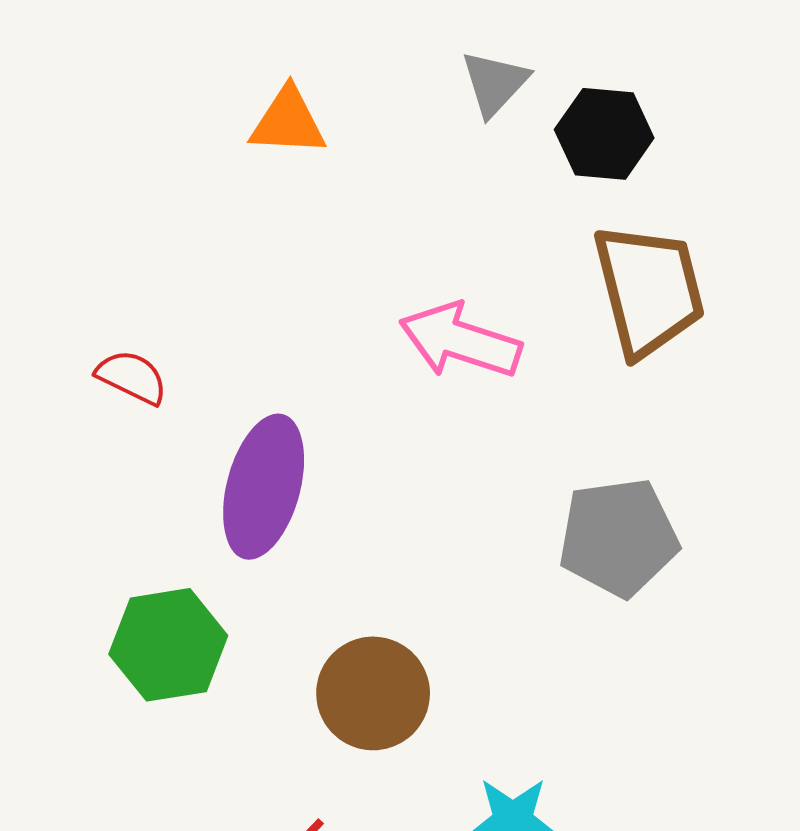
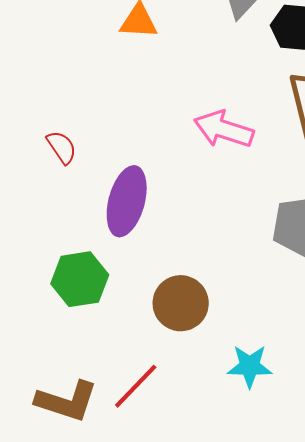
red semicircle: (132, 377) -> (62, 147), turned 30

